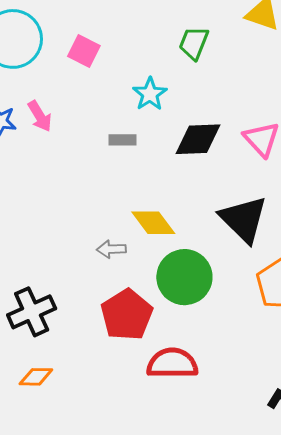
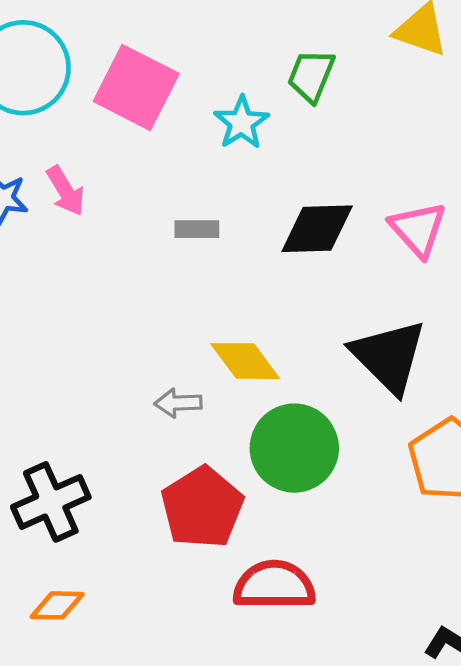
pink square: (84, 51) -> (136, 87), size x1.6
cyan star: (150, 94) -> (242, 123), moved

